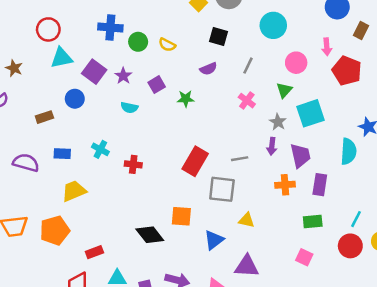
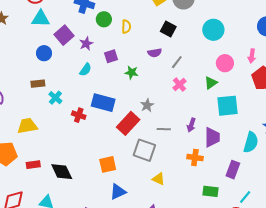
yellow semicircle: (167, 45) -> (126, 27), turned -128
gray line: (248, 66) -> (177, 62), moved
cyan semicircle: (129, 108) -> (86, 70), turned -80
brown rectangle: (44, 117) -> (38, 84), moved
gray star: (278, 122) -> (147, 105), moved
blue rectangle: (62, 154) -> (103, 103), moved, size x1.6
purple rectangle: (320, 185) -> (233, 170), moved
orange square: (181, 216) -> (108, 164), turned -30
black diamond: (150, 235) -> (62, 172), moved
blue triangle: (214, 240) -> (118, 192), moved
red rectangle: (94, 252) -> (33, 165), moved

